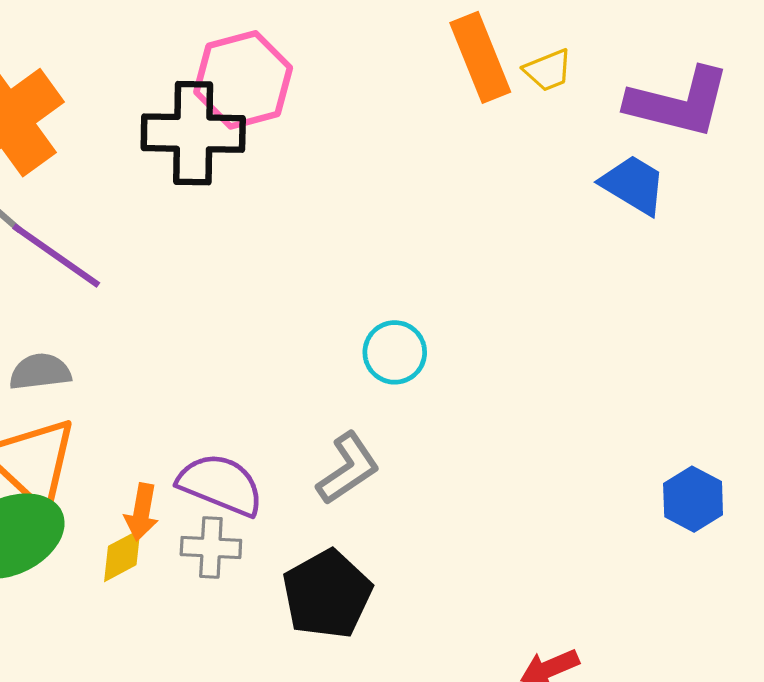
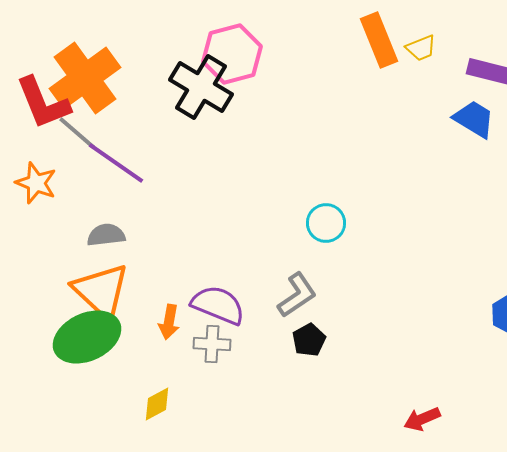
black cross: (193, 133) -> (201, 87), turned 30
yellow diamond: (122, 556) -> (157, 404), moved
black pentagon: (327, 594) -> (309, 340), moved, size x0.6

